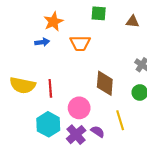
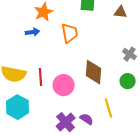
orange trapezoid: (80, 43) -> (70, 33), turned -100
pink circle: (79, 108) -> (64, 85), moved
cyan hexagon: (48, 124) -> (18, 107), moved

